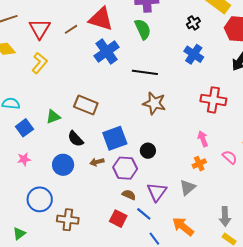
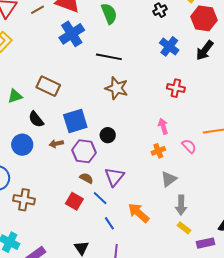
blue cross: (194, 54) -> (169, 46), moved
red cross: (213, 100) -> (176, 88), size x0.7
gray triangle: (187, 187) -> (169, 179), moved

